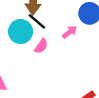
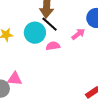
pink semicircle: (41, 46) -> (53, 46), turned -136

